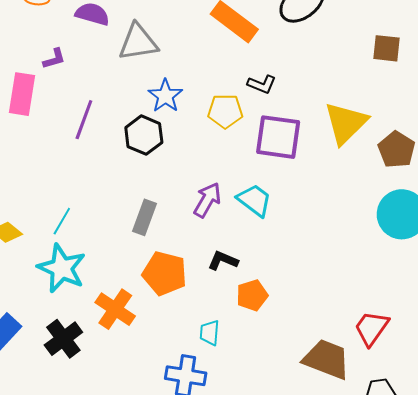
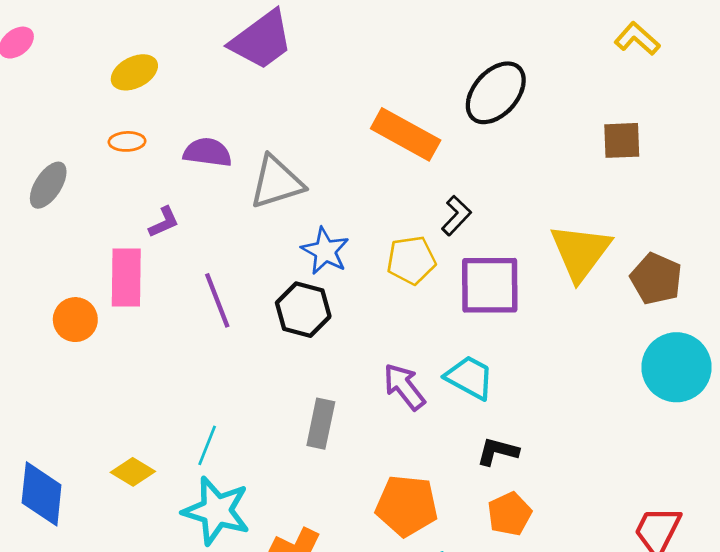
black L-shape: (262, 84) -> (456, 216), turned -60
purple line: (84, 120) -> (217, 300), turned -33
purple arrow: (207, 200) -> (404, 387), turned -60
black L-shape: (223, 261) -> (498, 452), moved
orange pentagon: (165, 273) -> (407, 506), moved
orange pentagon: (252, 295) -> (509, 514), moved

